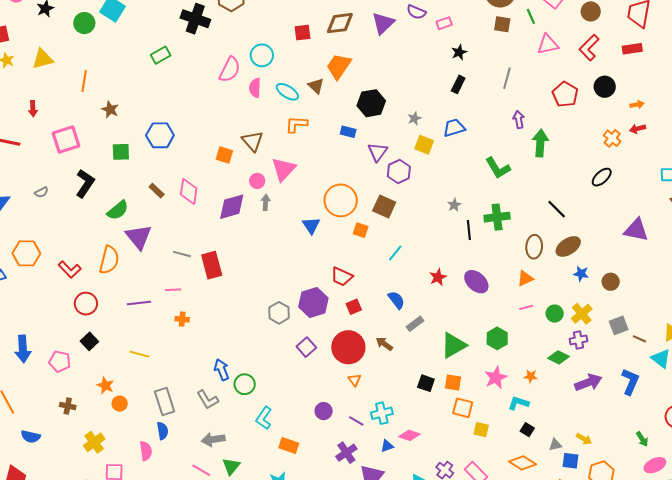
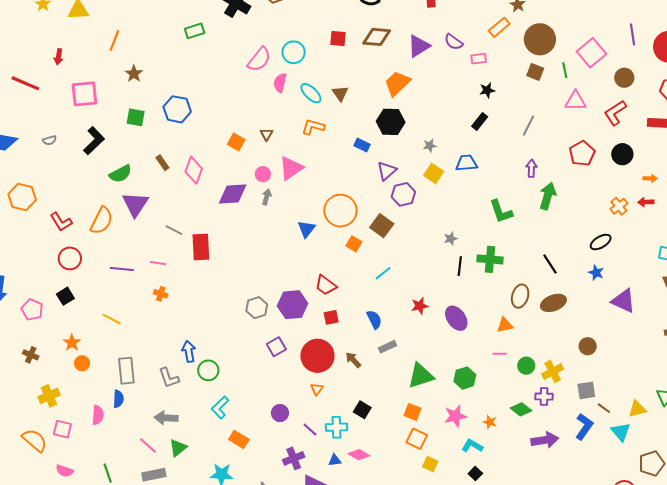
orange trapezoid: (339, 66) -> (397, 83), moved
brown triangle: (253, 141) -> (267, 134), size x0.6
blue star: (581, 274) -> (596, 273), moved
blue L-shape: (630, 382) -> (584, 427), moved
black square: (426, 383) -> (362, 410), moved

